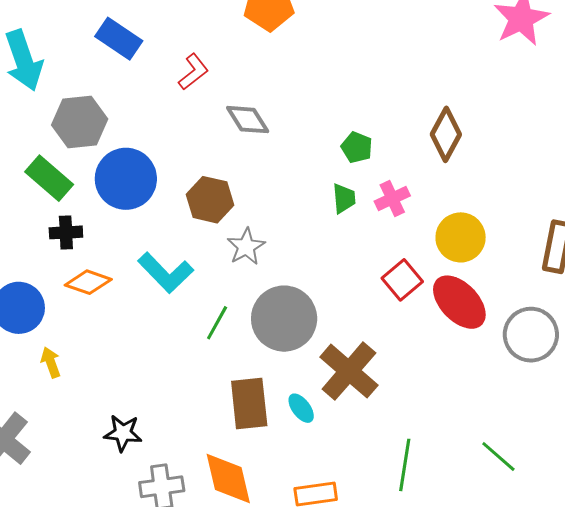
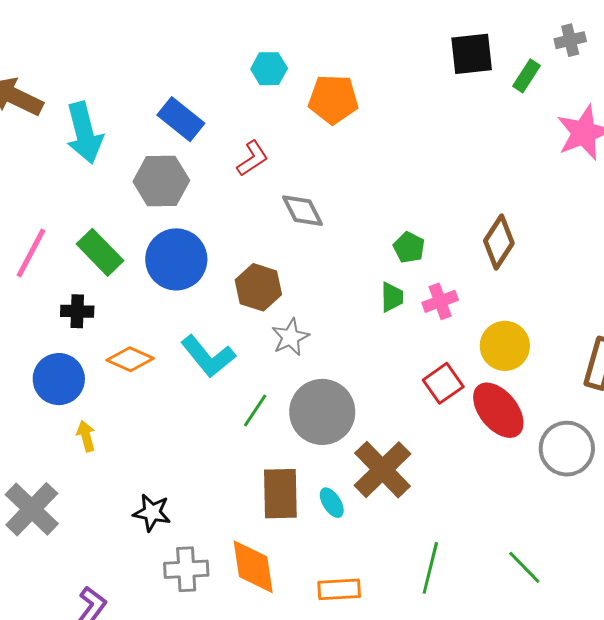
gray hexagon: (80, 122) -> (161, 181), moved
black cross: (66, 232) -> (77, 311), moved

